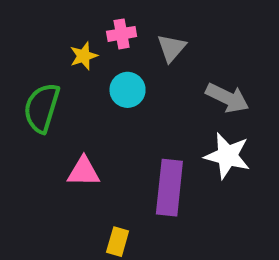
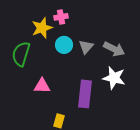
gray triangle: (171, 48) -> (86, 47), moved
yellow star: (84, 56) -> (42, 28), size x1.5

